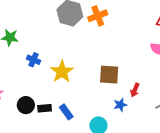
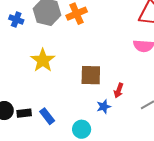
blue cross: (34, 60) -> (16, 20), moved
yellow star: (62, 72) -> (43, 60), moved

